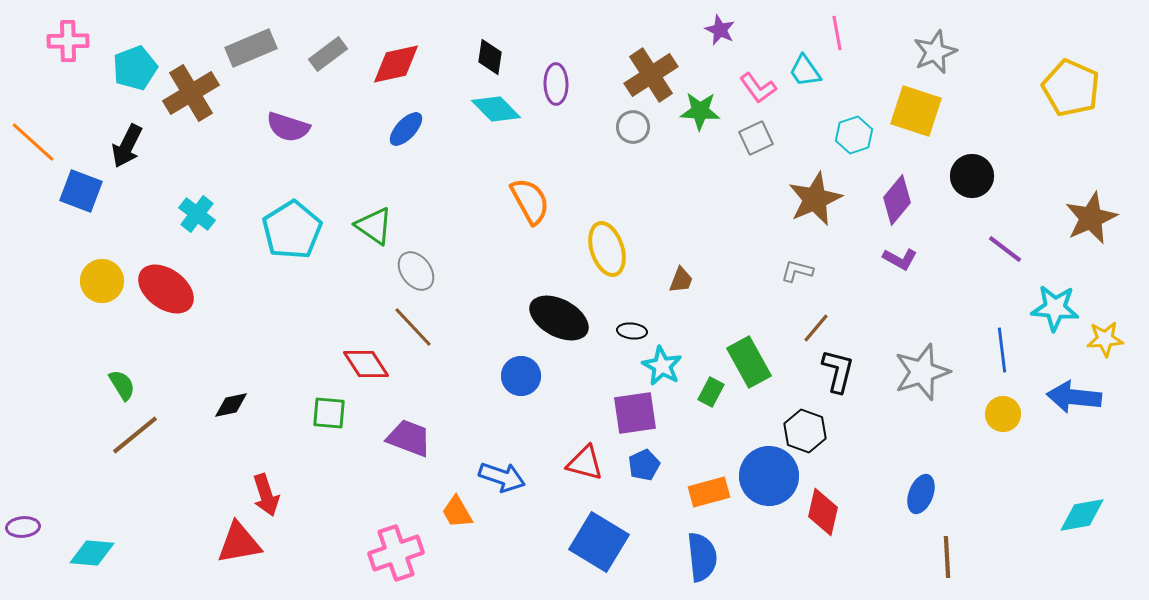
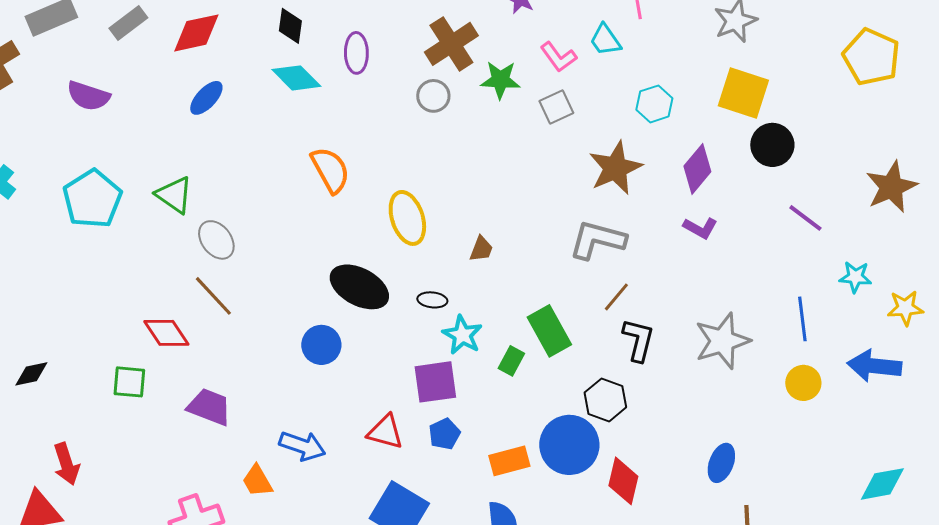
yellow square: (916, 111) -> (743, 93), moved
gray L-shape: (797, 271) -> (597, 240), size x1.8
cyan star: (1055, 308) -> (855, 277), size x0.7

